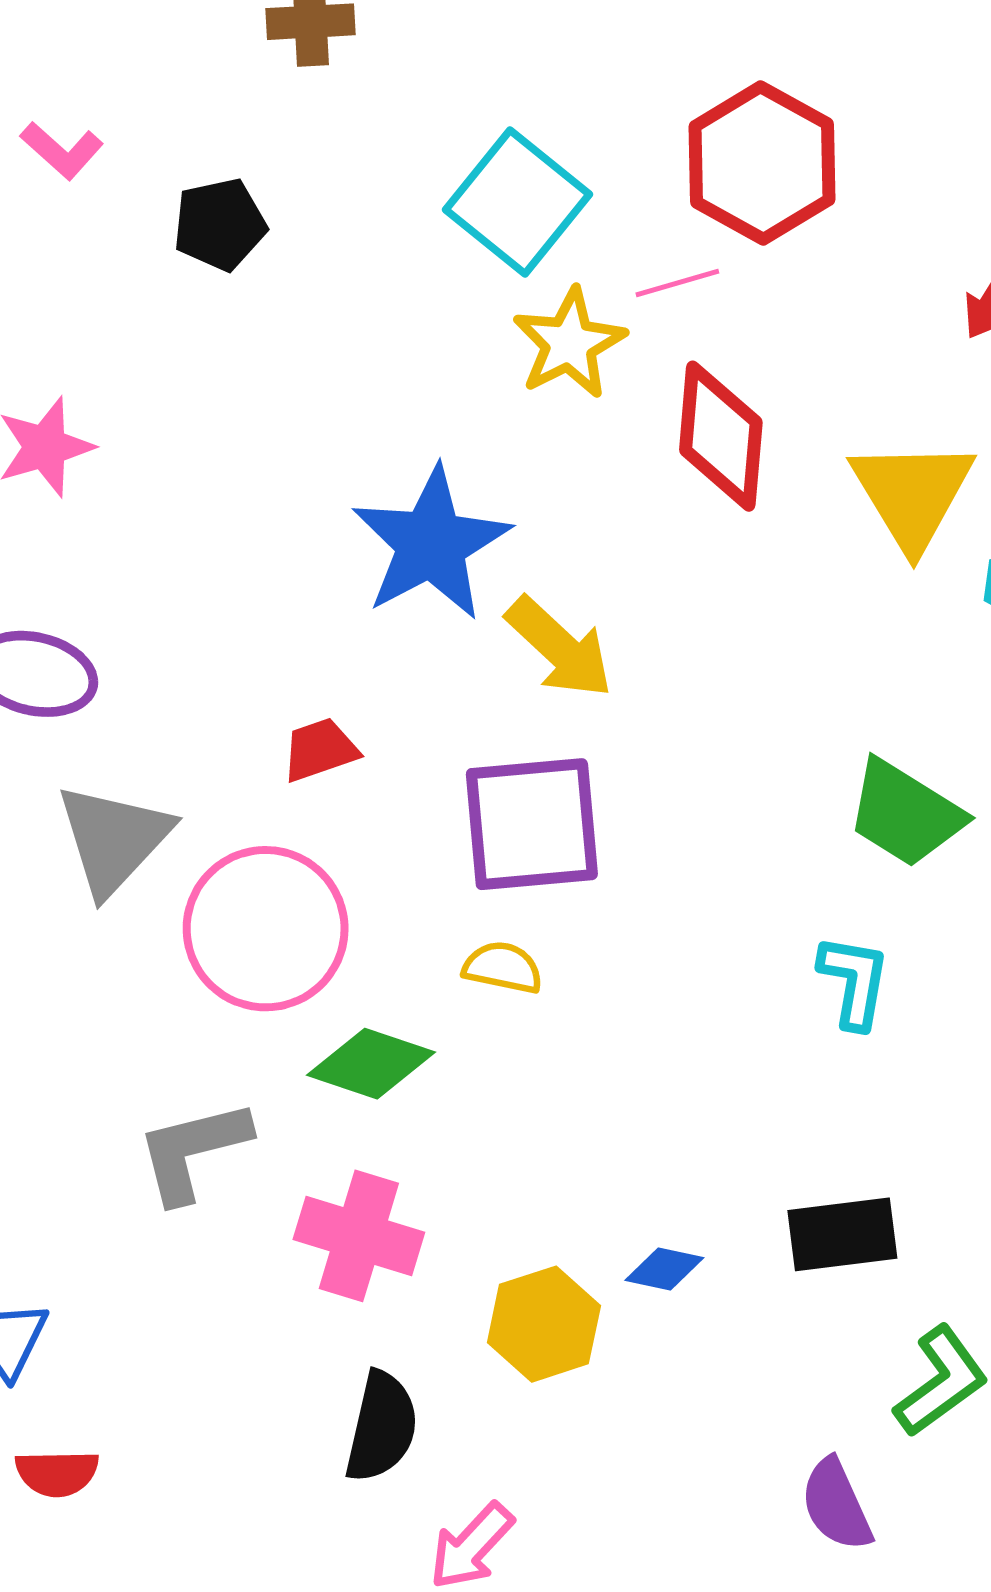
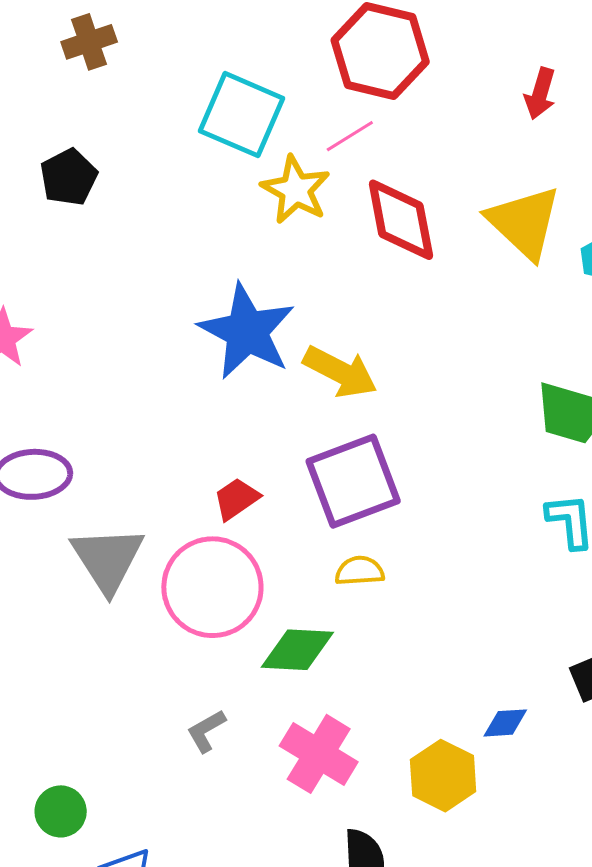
red trapezoid: (320, 750) -> (236, 499), moved
gray L-shape: (193, 1151) -> (206, 731), size x0.6
pink cross: (359, 1236) -> (319, 754), turned 30

